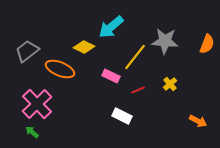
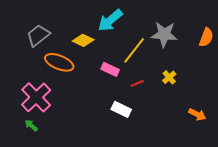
gray trapezoid: (27, 51) -> (38, 35), moved

